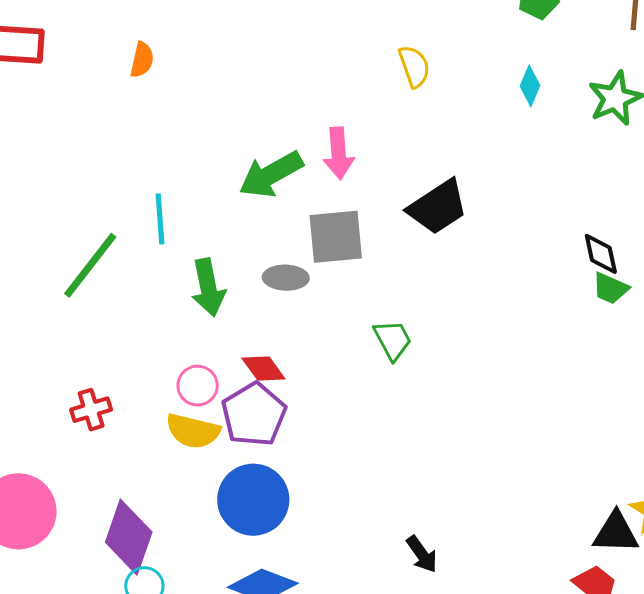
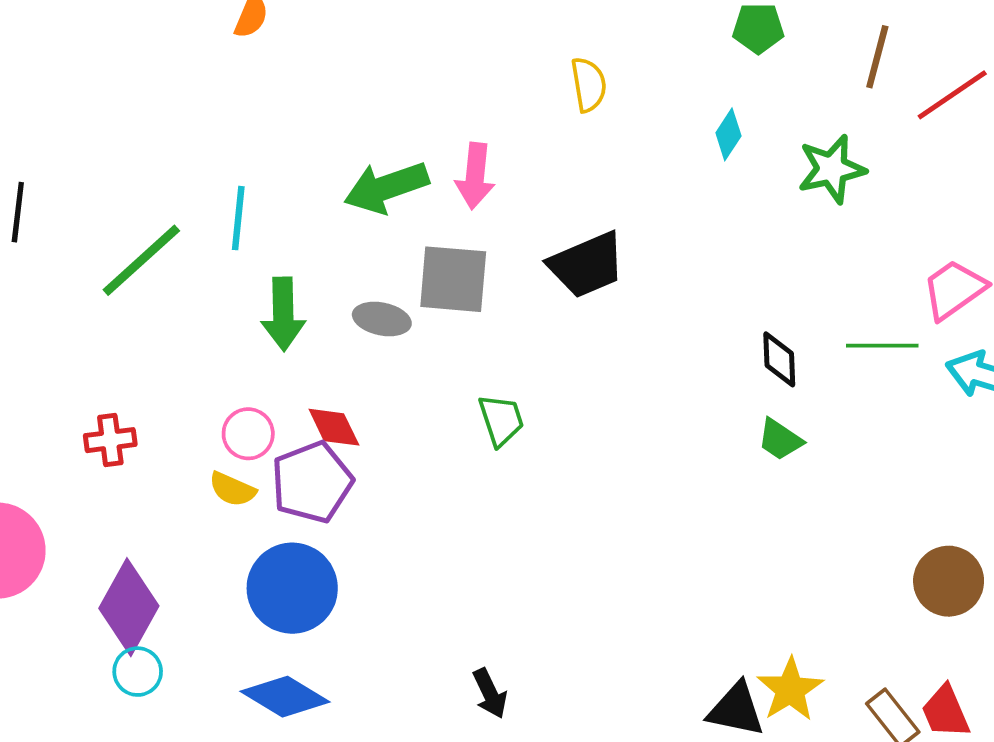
green trapezoid: (610, 288) -> (780, 439), moved
yellow semicircle: (193, 431) -> (232, 489), size x0.7

